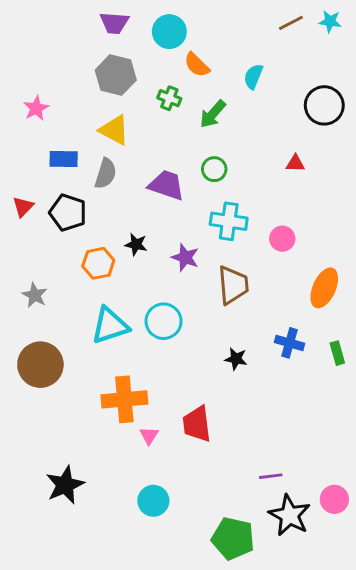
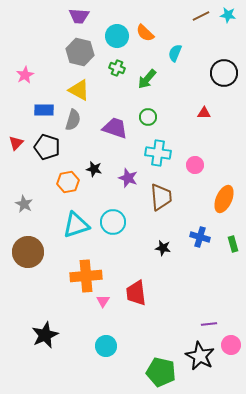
cyan circle: (169, 32) -> (117, 36), moved
orange semicircle: (197, 65) -> (145, 33), moved
purple line: (271, 476) -> (209, 324), moved

